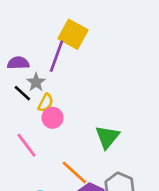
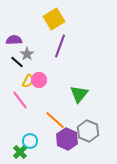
yellow square: (73, 34) -> (54, 19), turned 30
purple line: (57, 56) -> (60, 46), moved
yellow semicircle: (46, 103) -> (28, 81), moved

